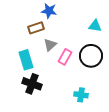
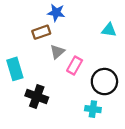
black circle: (91, 56) -> (104, 82), moved
cyan rectangle: (26, 60) -> (15, 69), moved

